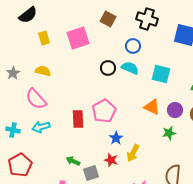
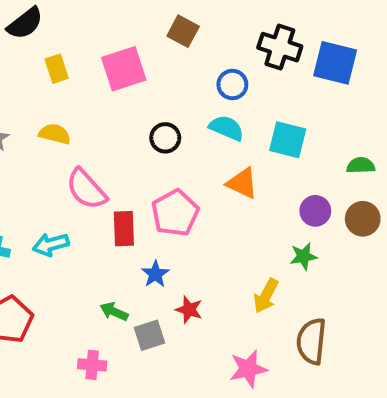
black cross: (147, 19) -> (280, 47), moved
black circle: (108, 68) -> (165, 138), moved
pink semicircle: (36, 99) -> (86, 189), moved
orange triangle: (152, 107) -> (242, 183), moved
blue star: (116, 138) -> (155, 274), moved
yellow arrow: (133, 153) -> (266, 296), moved

